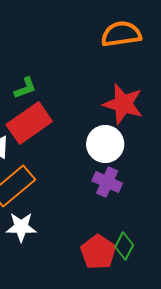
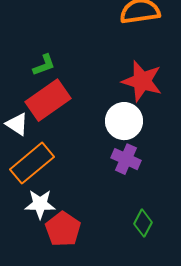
red pentagon: (98, 252) -> (63, 229), moved

